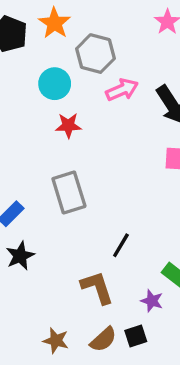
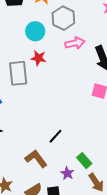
gray rectangle: (69, 193) -> (18, 73), moved
brown L-shape: (97, 287) -> (36, 159), turned -30

